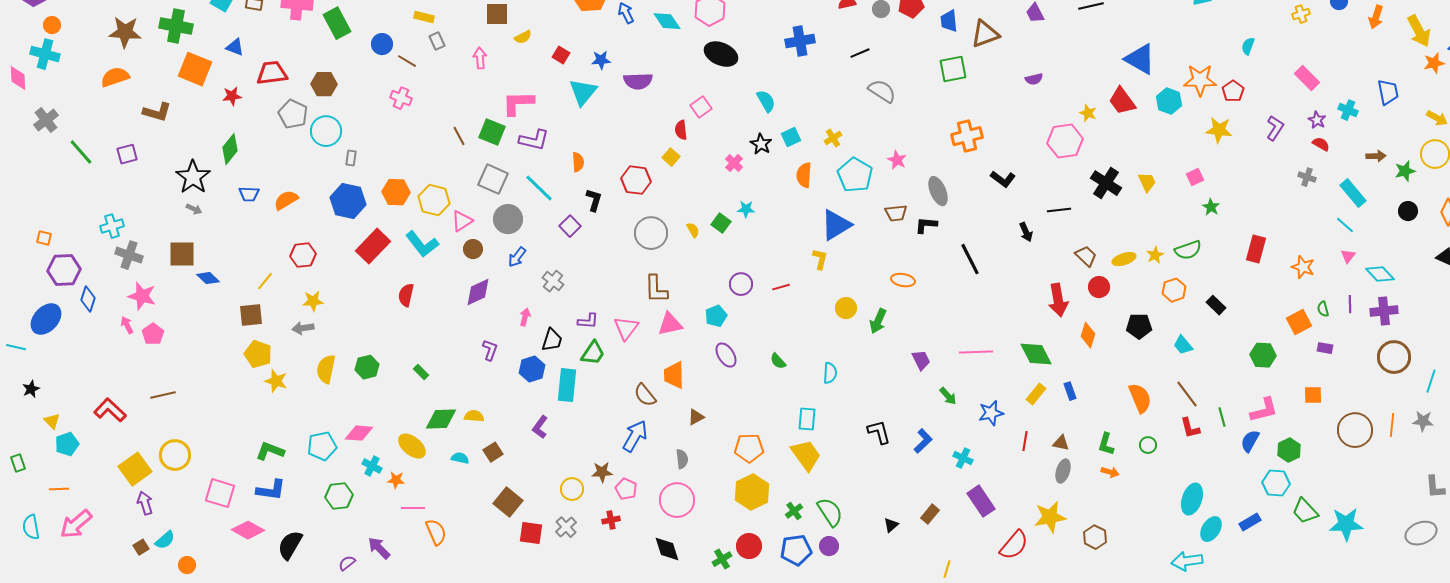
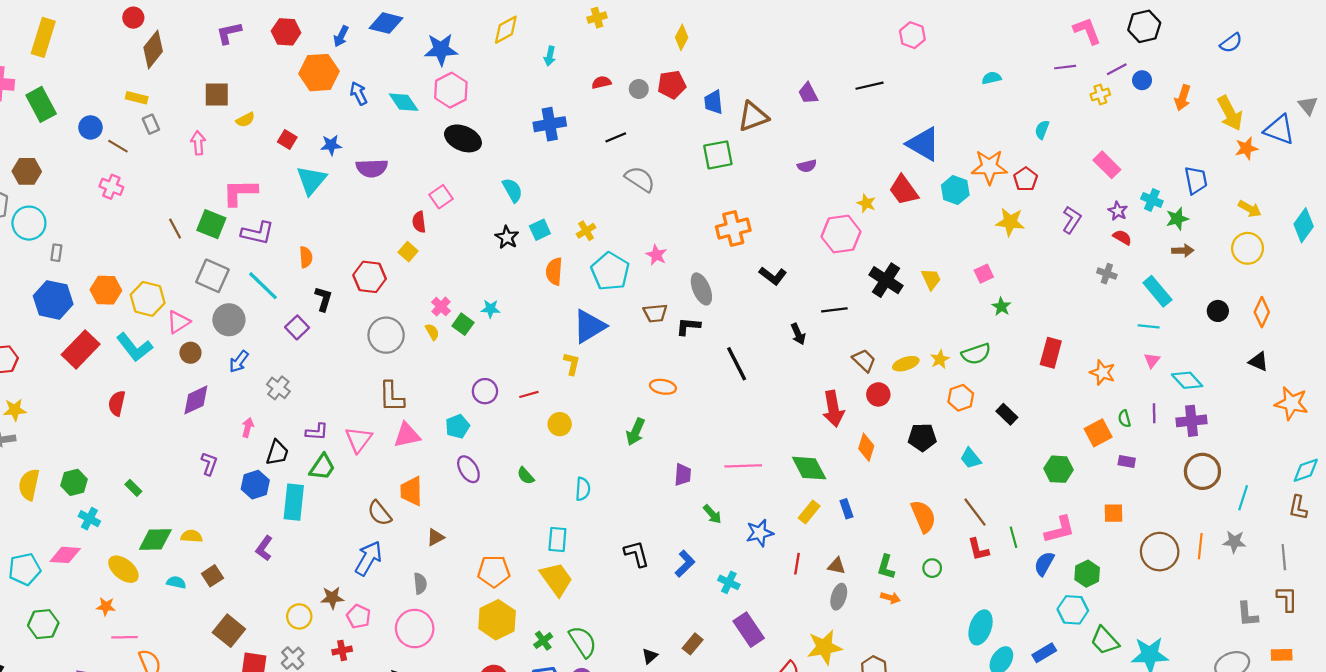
pink cross: (734, 163) -> (441, 307), moved
green star: (1405, 171) -> (1177, 219), moved
cyan line: (1345, 225) -> (1149, 326), turned -36
yellow circle: (846, 308) -> (560, 424), moved
purple trapezoid: (921, 360) -> (683, 475), turned 30
cyan cross: (372, 466) -> (89, 519), moved

